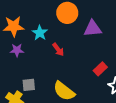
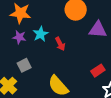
cyan star: (40, 33) -> (41, 34), moved
gray square: (29, 85) -> (24, 65), moved, turned -32

